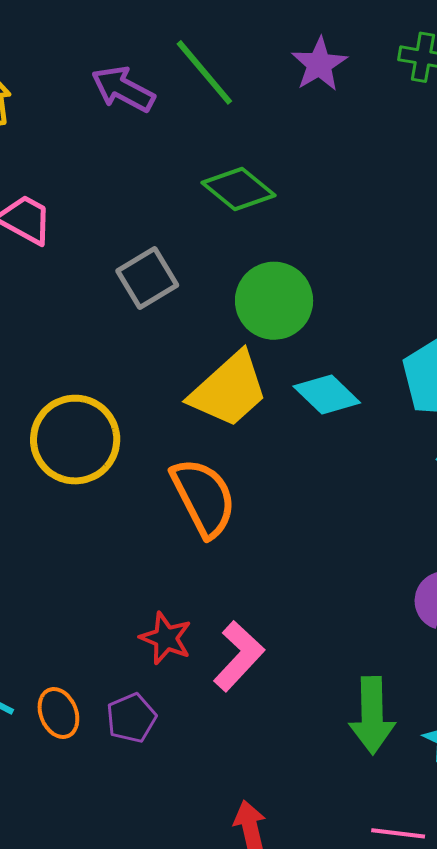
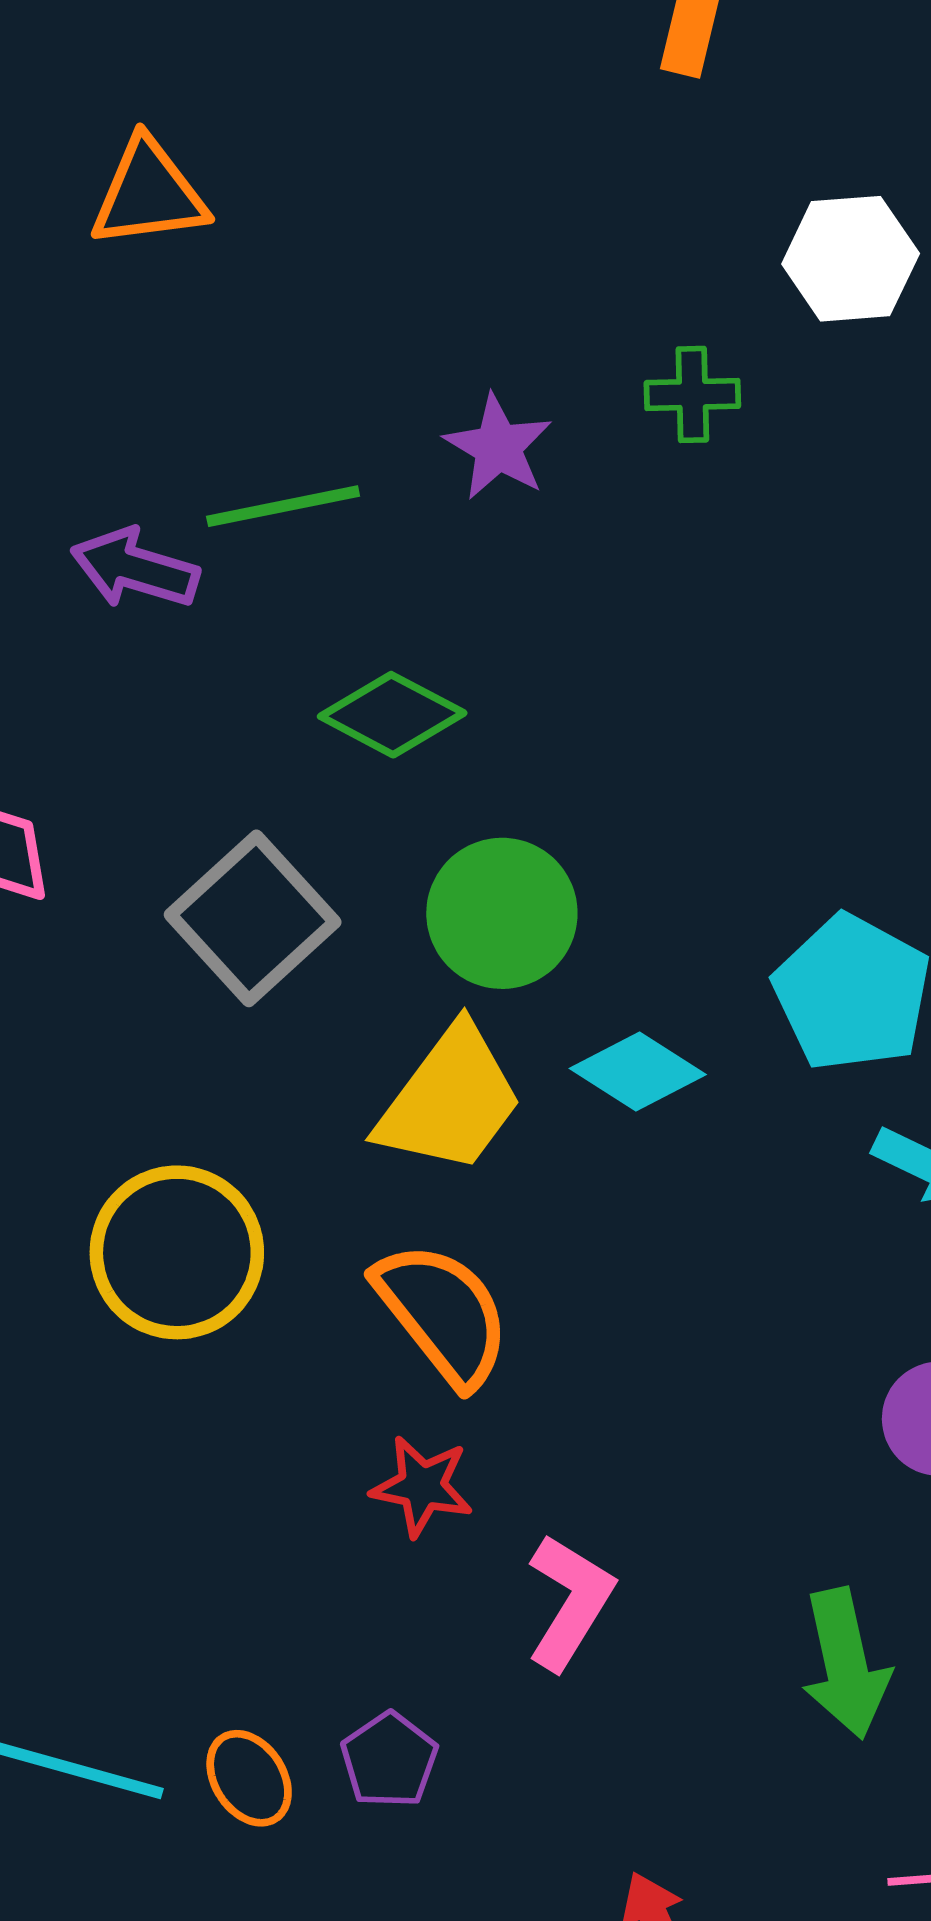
green line: (204, 72) -> (283, 506), turned -50
gray square: (147, 278) -> (253, 918), size x1.4
red star: (166, 638) -> (422, 1486), moved

